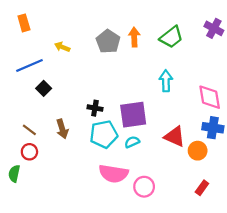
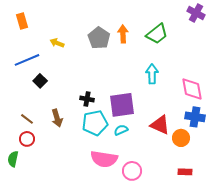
purple cross: (214, 28) -> (196, 13), moved
red rectangle: (202, 188) -> (185, 172), turned 56

